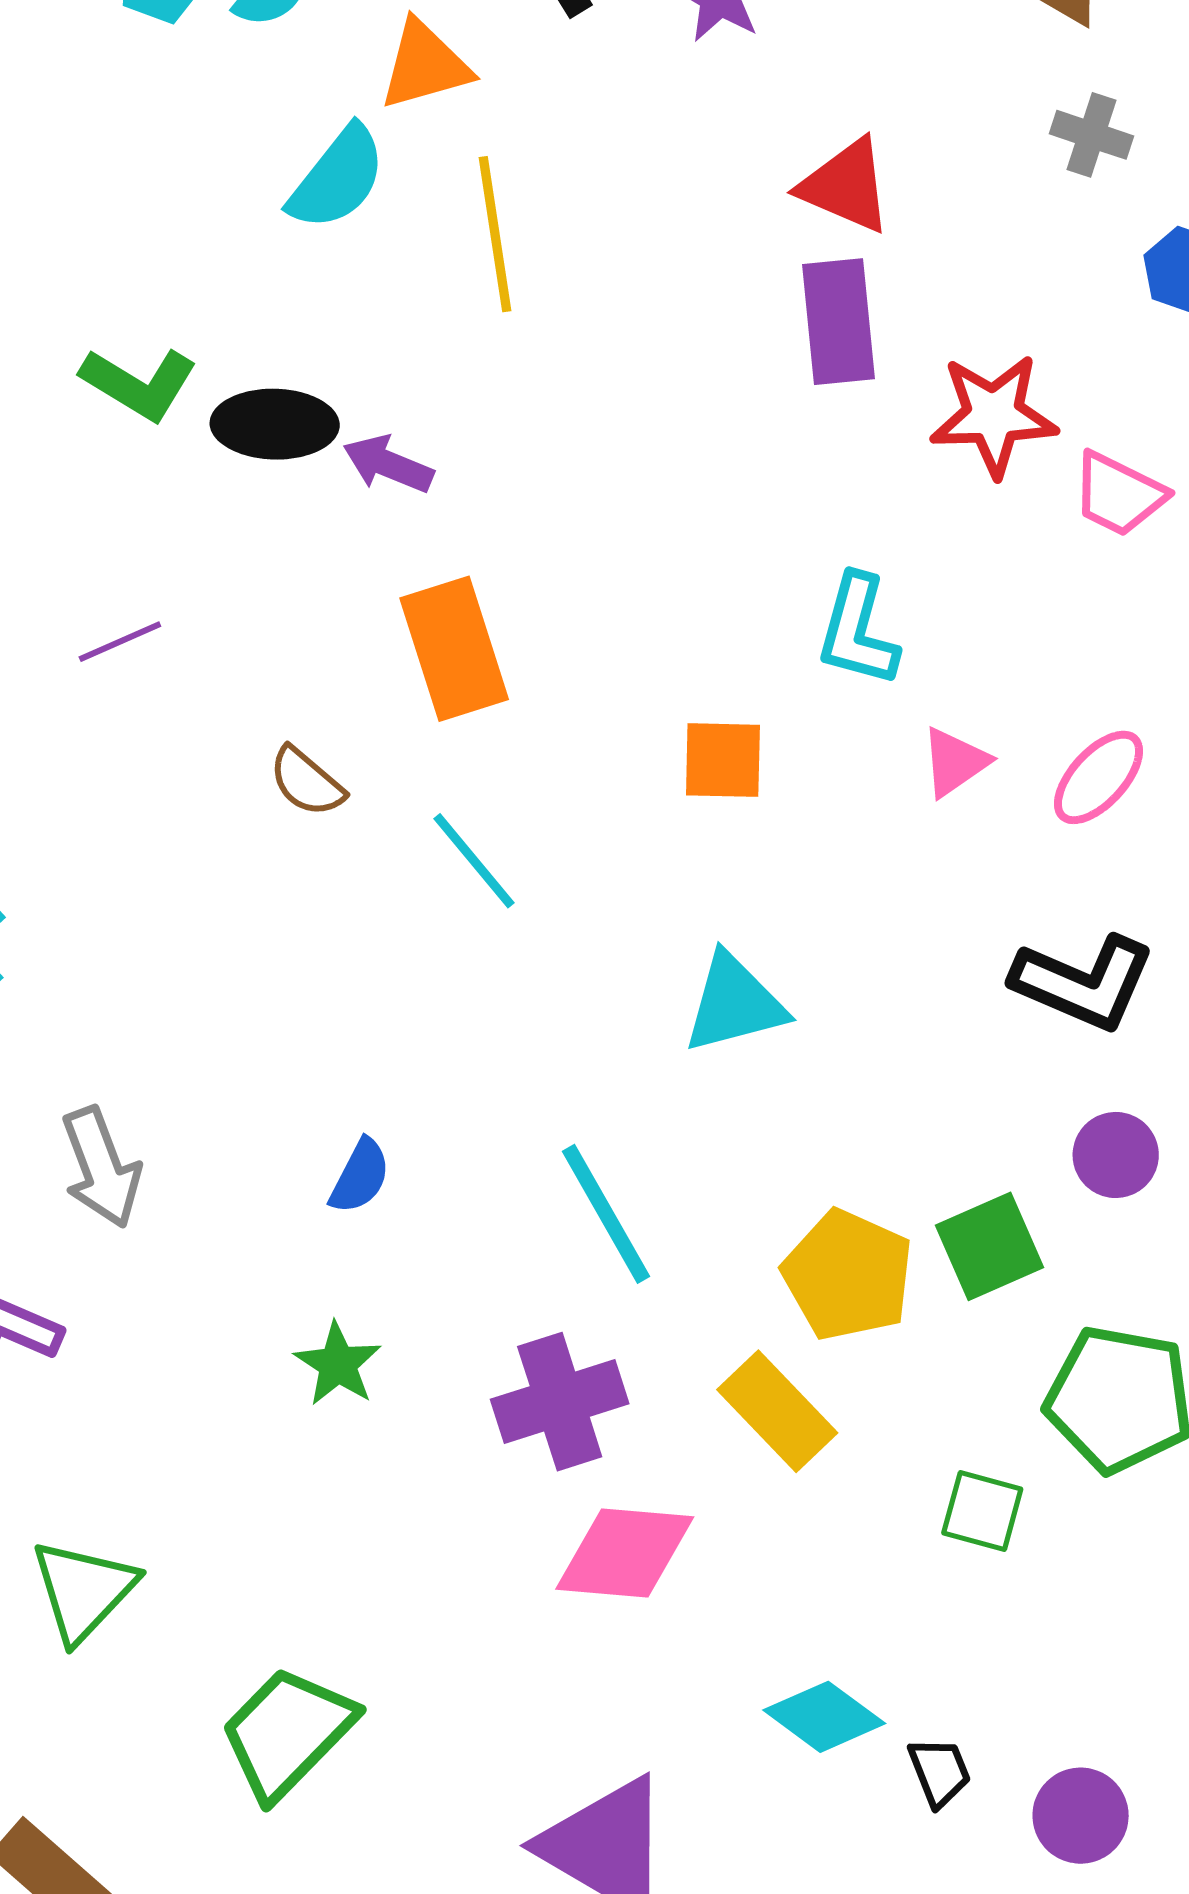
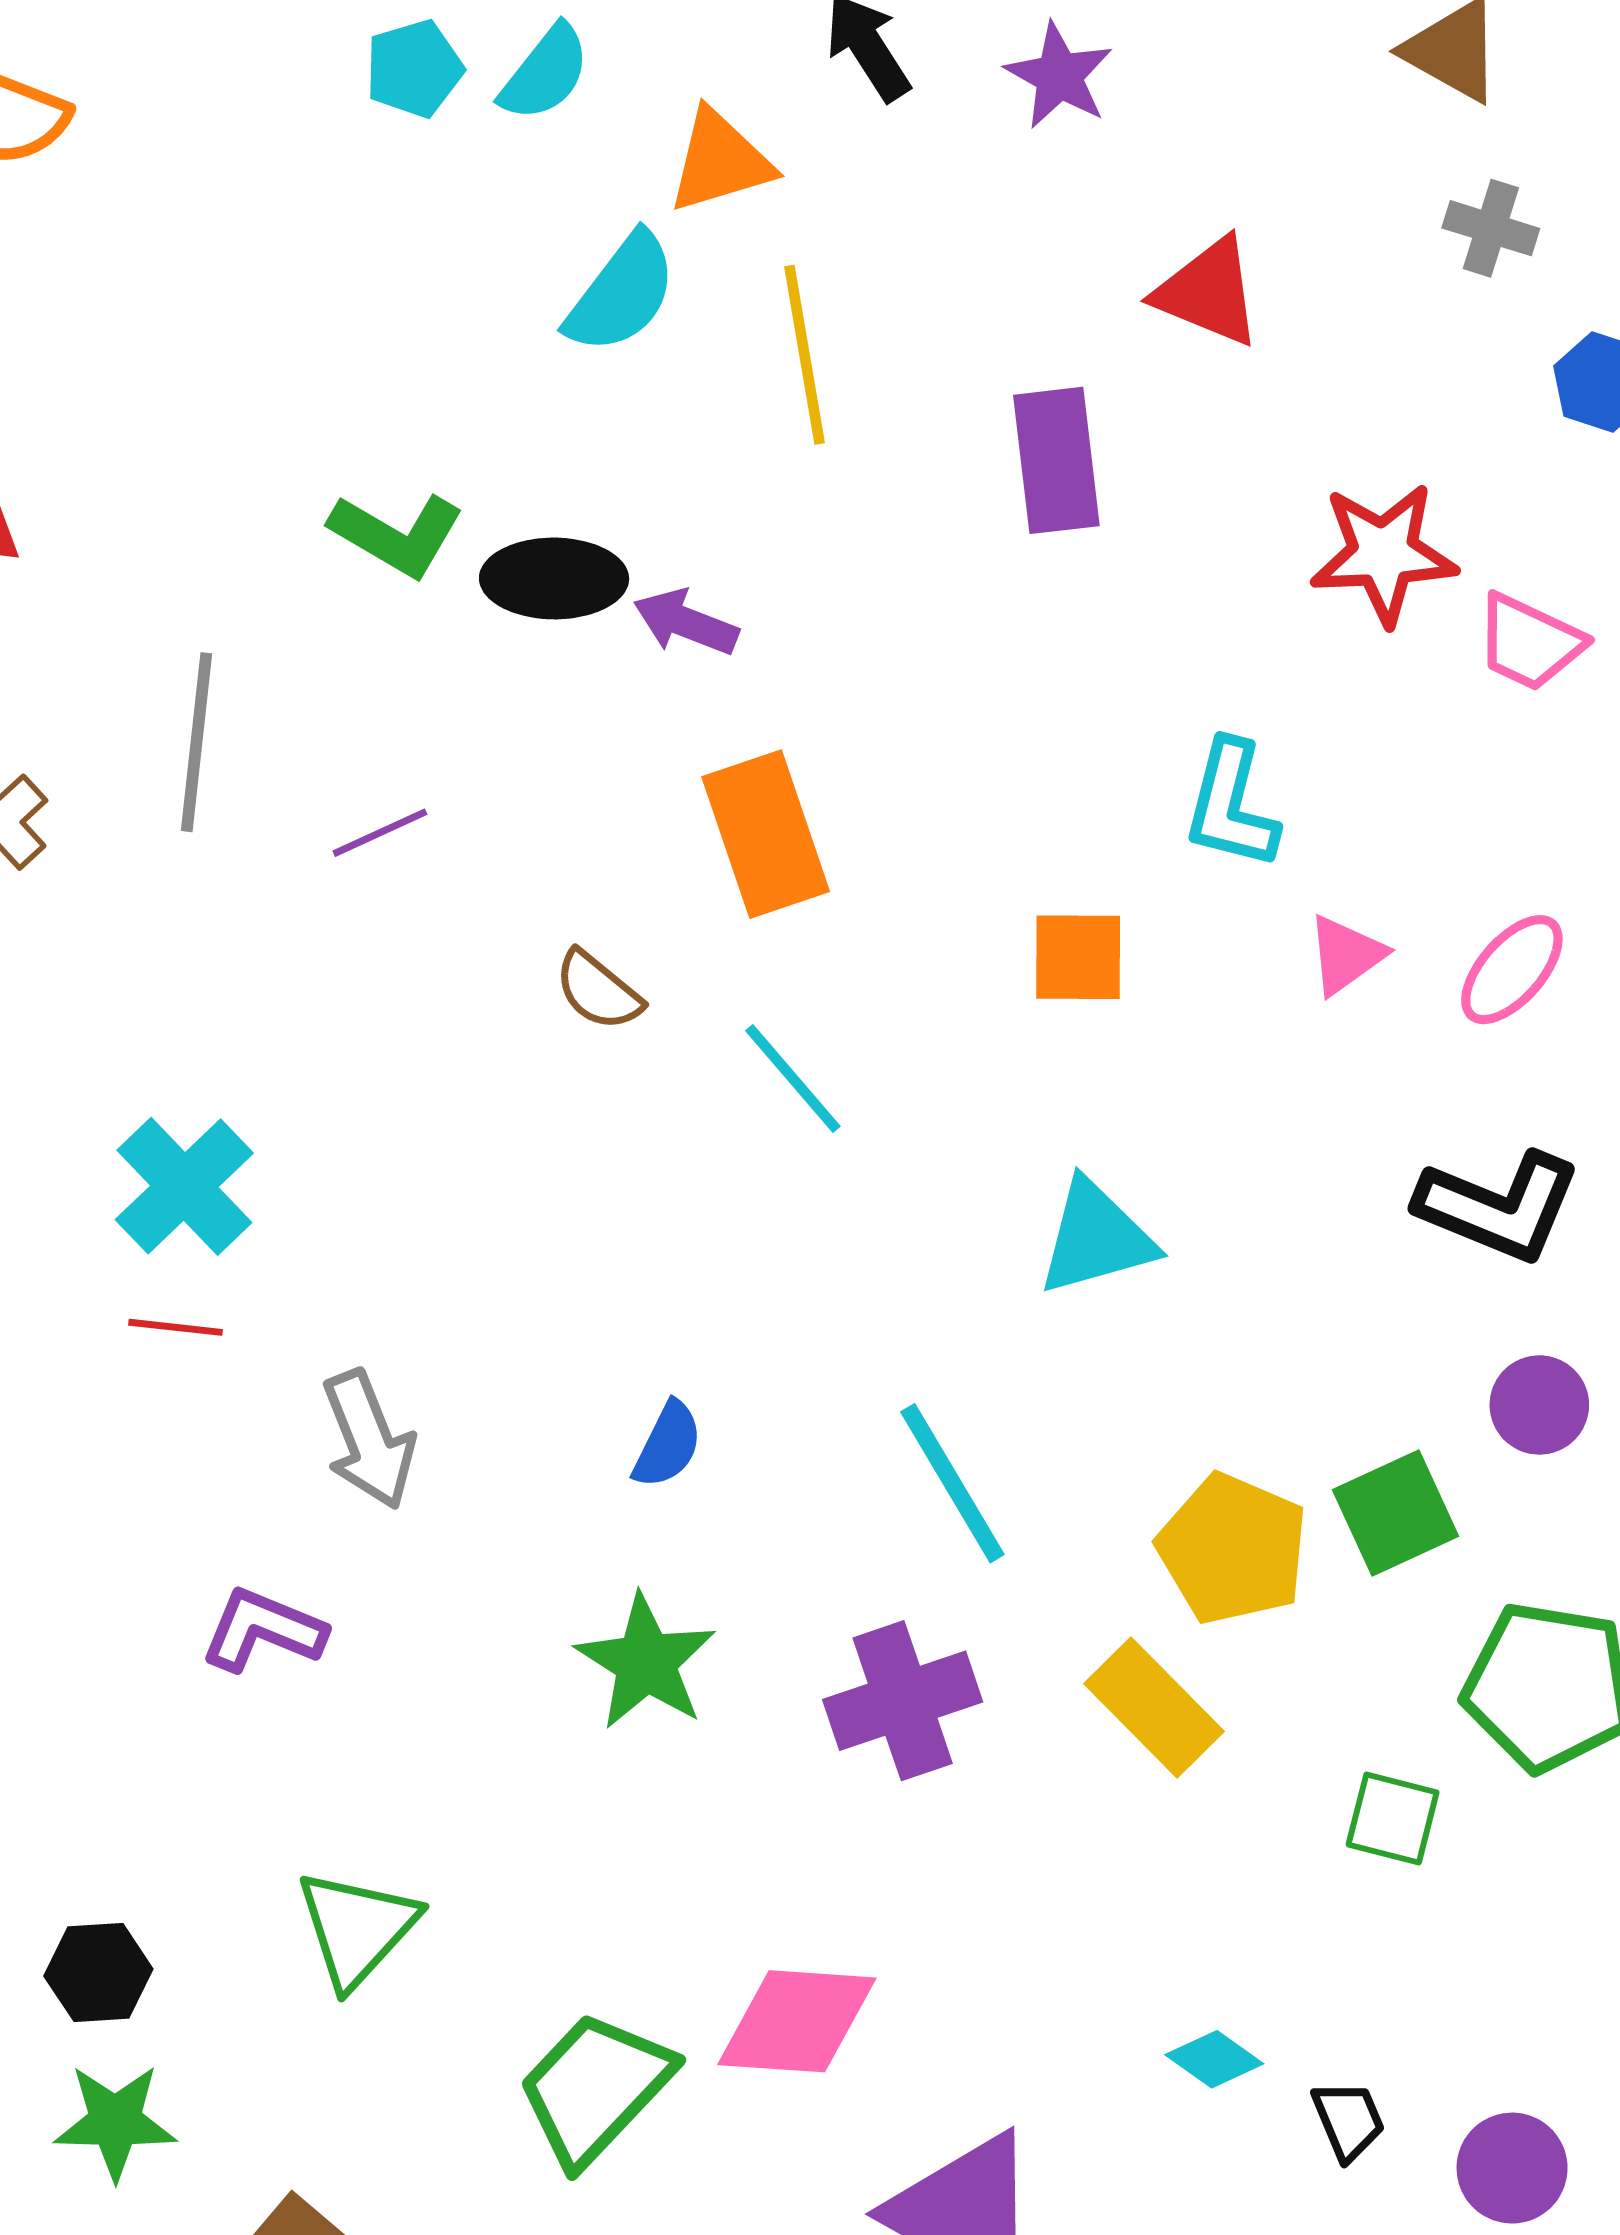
purple rectangle: (839, 322) -> (1056, 460), moved
green star: (338, 1364) -> (646, 1662), size x1.4
pink diamond: (625, 1553) -> (797, 2021), moved
cyan diamond: (824, 1717) -> (1214, 2059), size x0.7

